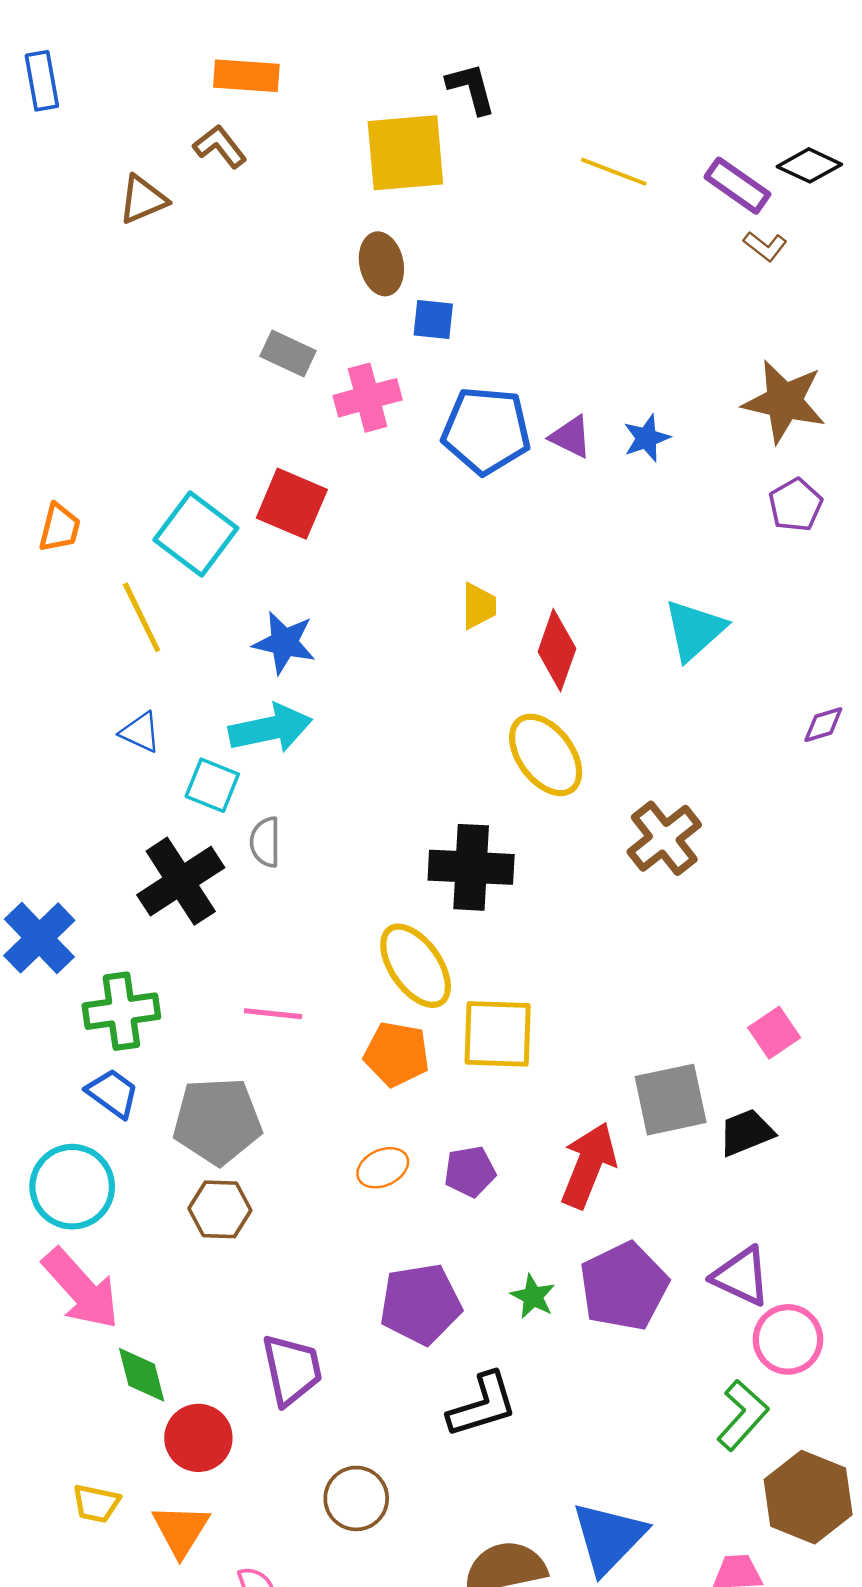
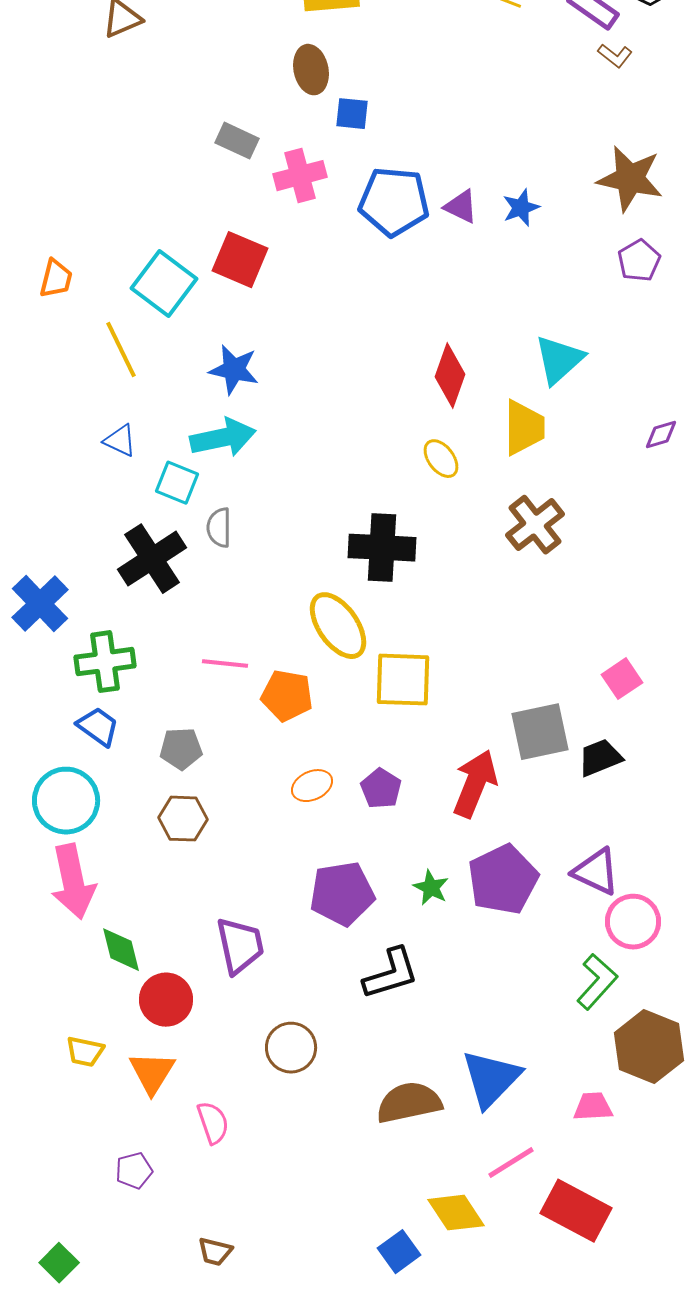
yellow trapezoid: (479, 606) -> (524, 428), moved, size x1.5
yellow ellipse: (546, 755) -> (441, 459), size x0.6
orange pentagon: (397, 1054) -> (287, 696), moved
gray pentagon: (217, 1121) -> (181, 749), size x0.6
purple pentagon: (470, 1172) -> (381, 789), turned -30
pink arrow: (81, 1289) -> (73, 882), turned 30

